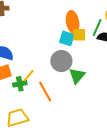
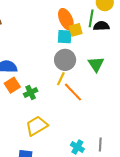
yellow line: (29, 76) -> (61, 79), moved
green triangle: (77, 76) -> (96, 64), moved
orange line: (45, 92) -> (73, 92), moved

